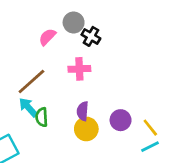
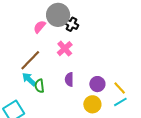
gray circle: (74, 22) -> (58, 15), size x1.5
pink cross: (79, 69) -> (65, 49), turned -35
yellow circle: (86, 129) -> (92, 104), moved

